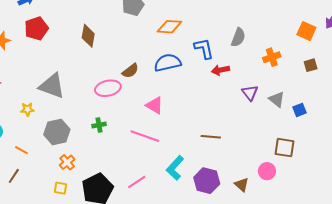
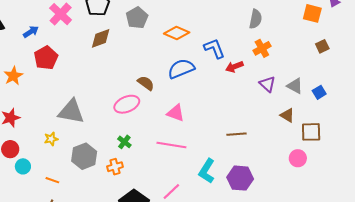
orange diamond: (169, 27) -> (177, 33), turned 30
brown diamond: (88, 36) -> (101, 38), moved, turned 70
gray semicircle: (238, 37) -> (256, 19), moved
orange cross: (272, 57) -> (262, 48), moved
brown semicircle: (130, 71) -> (146, 83), turned -96
green cross: (99, 125) -> (124, 142), turned -32
orange cross: (67, 162) -> (115, 167), moved, turned 35
brown triangle: (242, 185) -> (287, 115), moved

